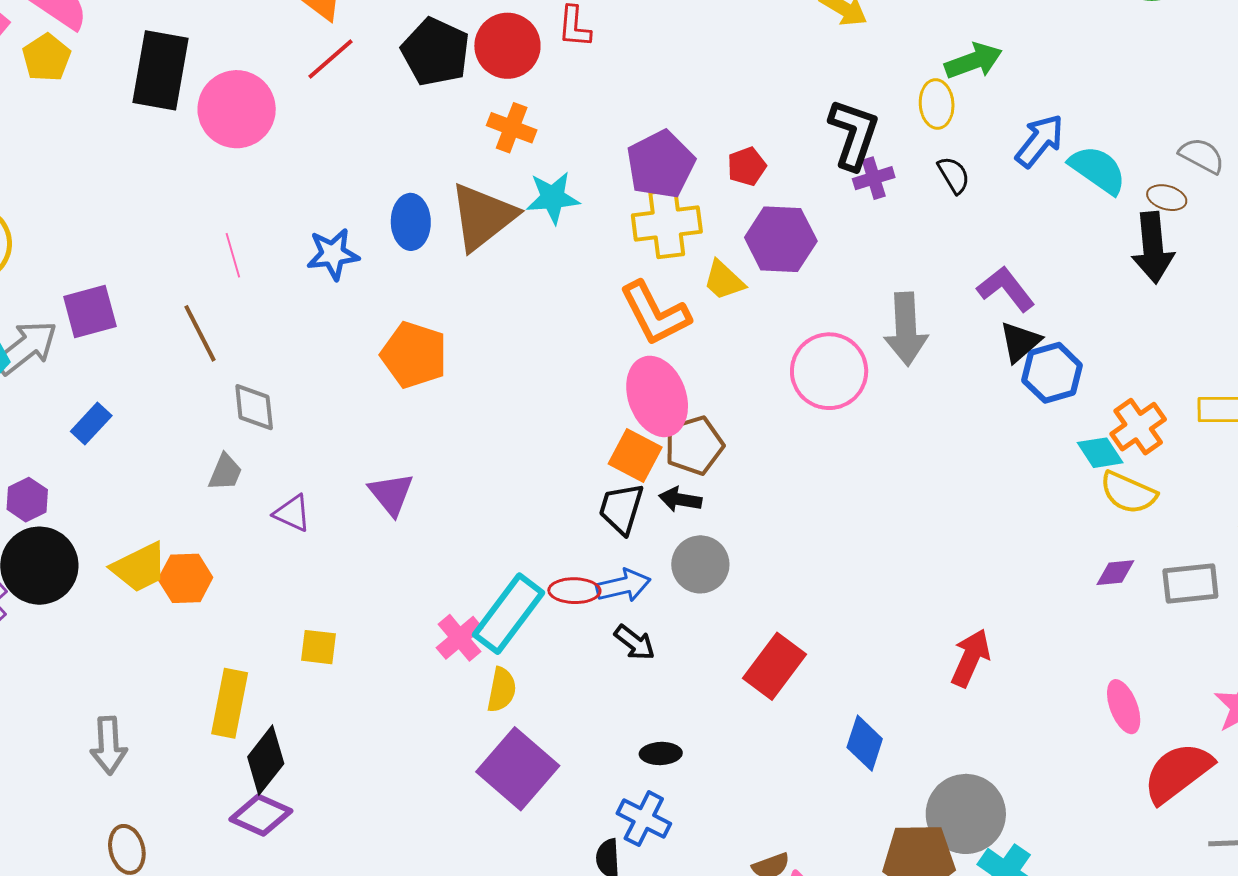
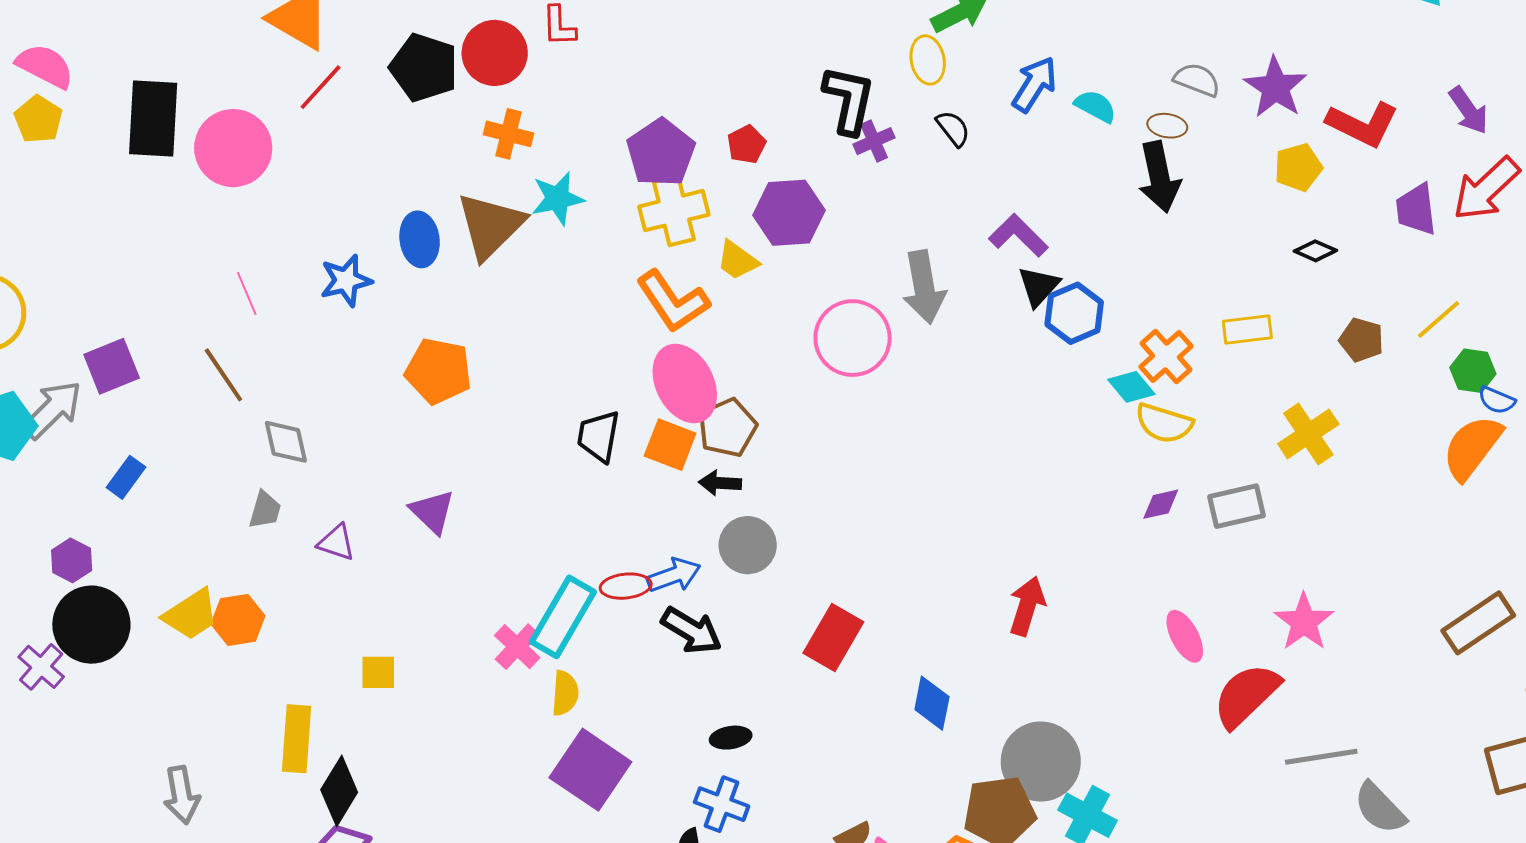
cyan semicircle: (1098, 170) -> (1095, 106), size x0.7
black trapezoid: (621, 509) -> (598, 436), moved
black arrow: (635, 643) -> (691, 630), size x1.4

